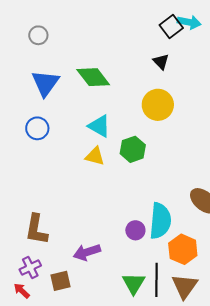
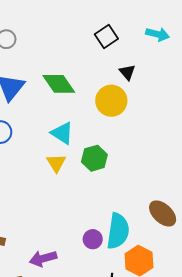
black square: (171, 26) -> (106, 37), moved
yellow circle: (158, 105) -> (111, 101), moved
yellow triangle: (95, 156) -> (56, 163), turned 40

